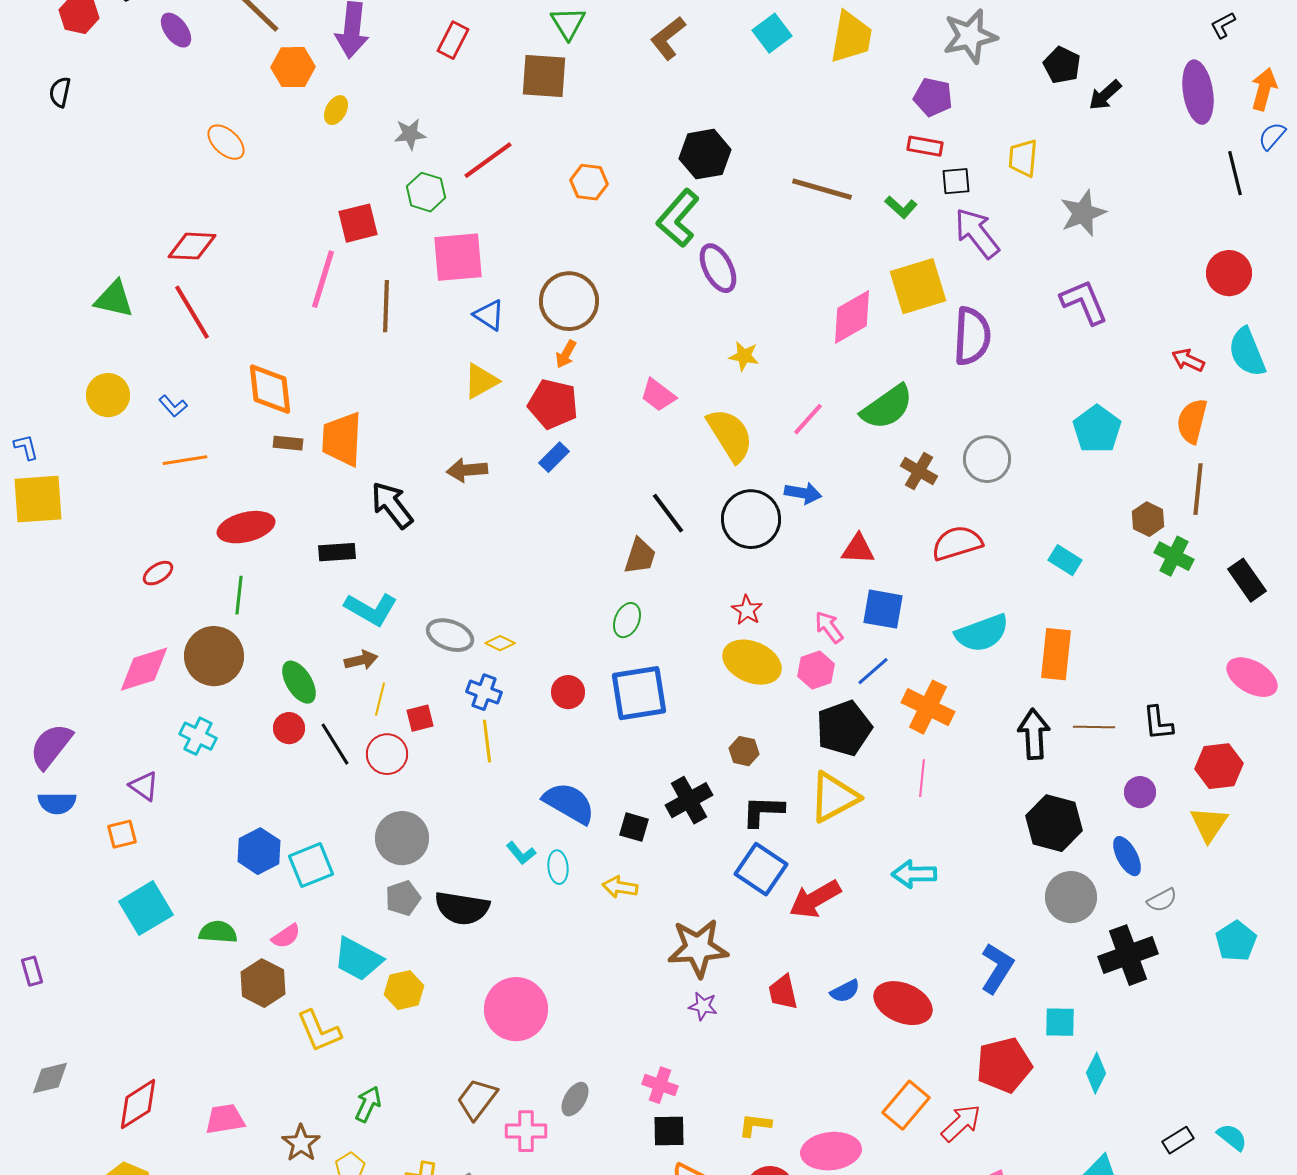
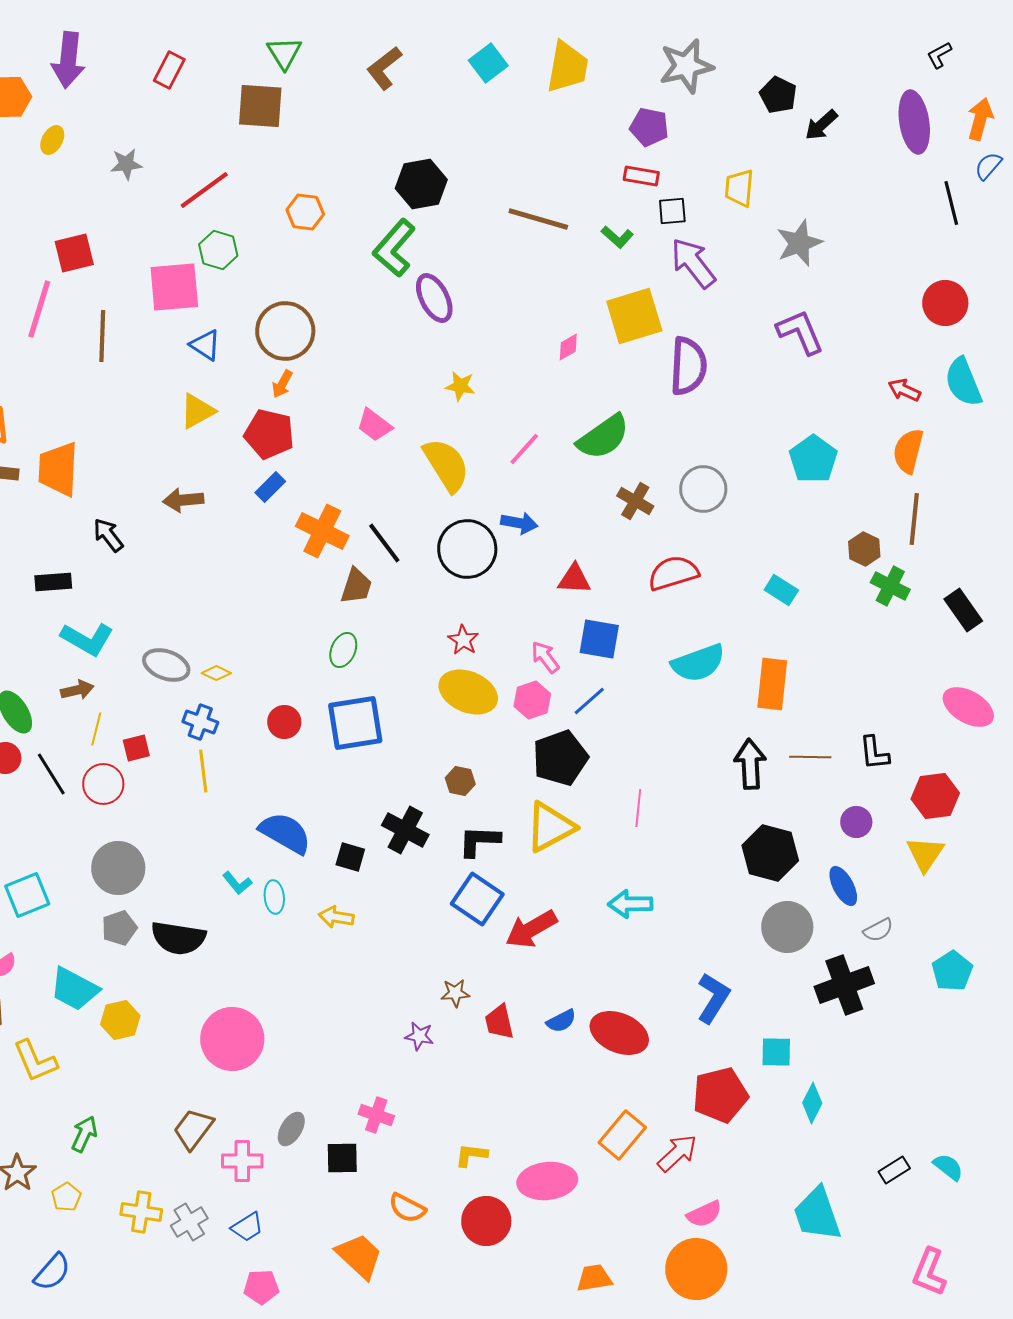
green hexagon: (426, 192) -> (218, 250), moved
pink diamond: (852, 317) -> (568, 347), size x0.5
black arrow: (392, 505) -> (108, 535), size x0.7
orange cross: (928, 707) -> (322, 531), moved
black cross: (689, 800) -> (405, 830), turned -33
brown star: (698, 948) -> (455, 993), moved, size x0.5
black square: (669, 1131) -> (342, 1158), moved

